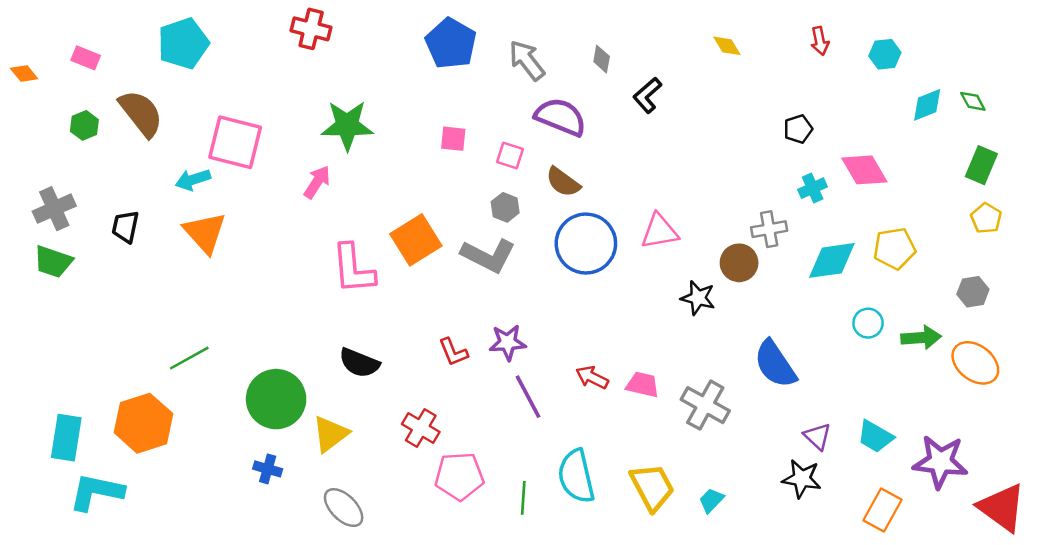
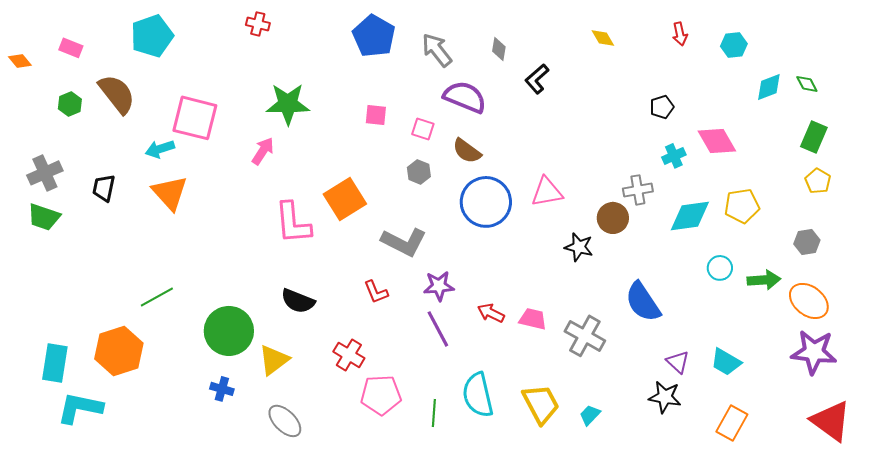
red cross: (311, 29) -> (258, 24), size x0.7
gray L-shape: (488, 256) -> (404, 242), moved
purple star: (508, 342) -> (439, 286), moved
purple star: (940, 462) -> (814, 352), moved

